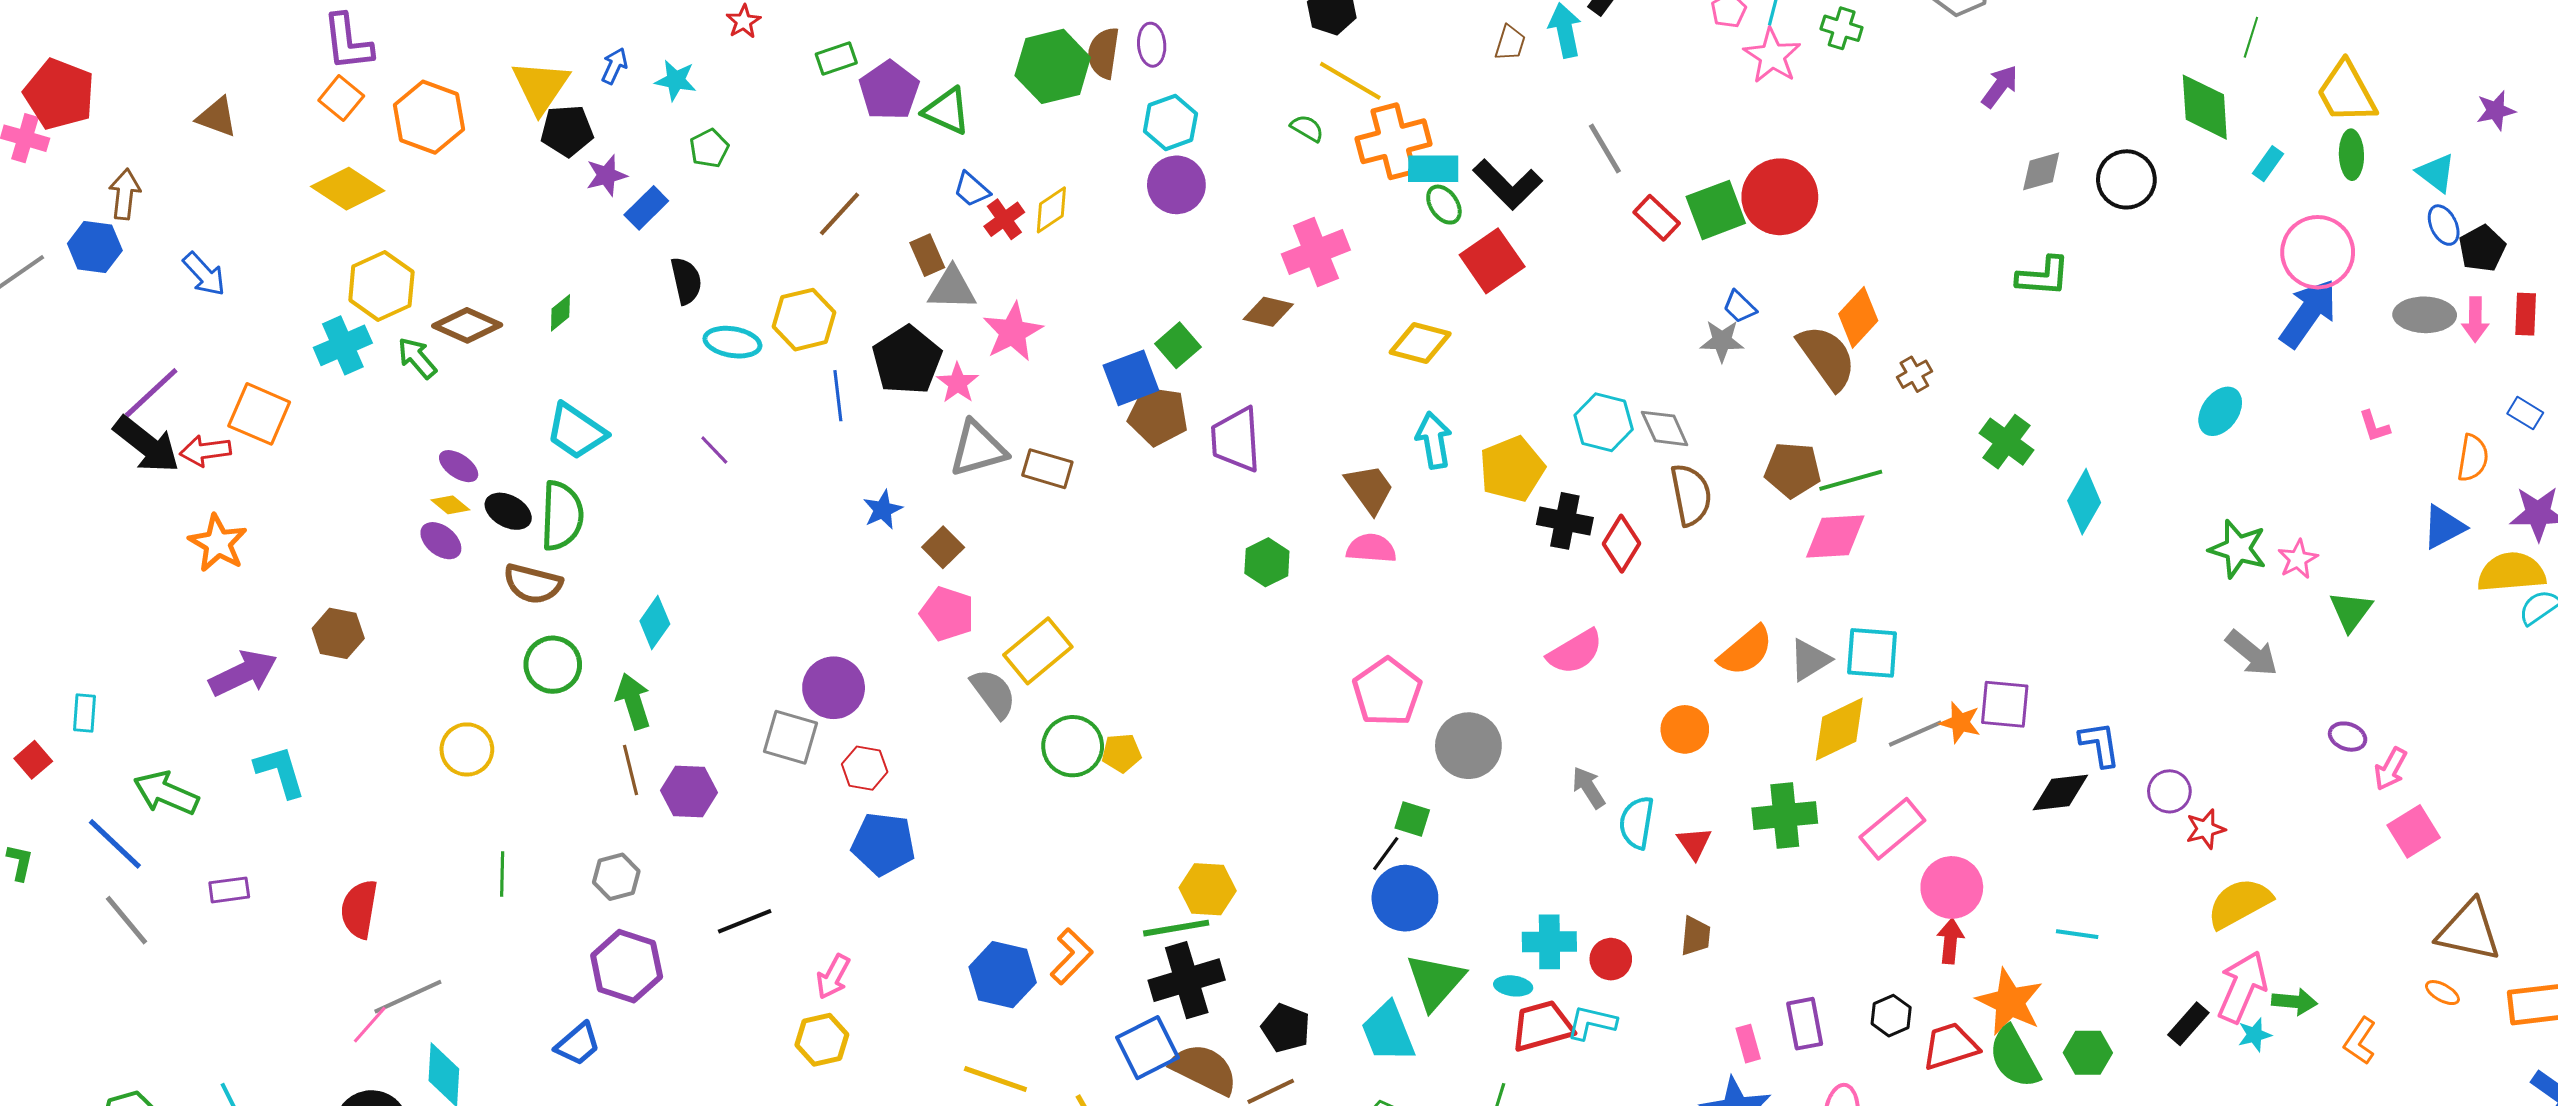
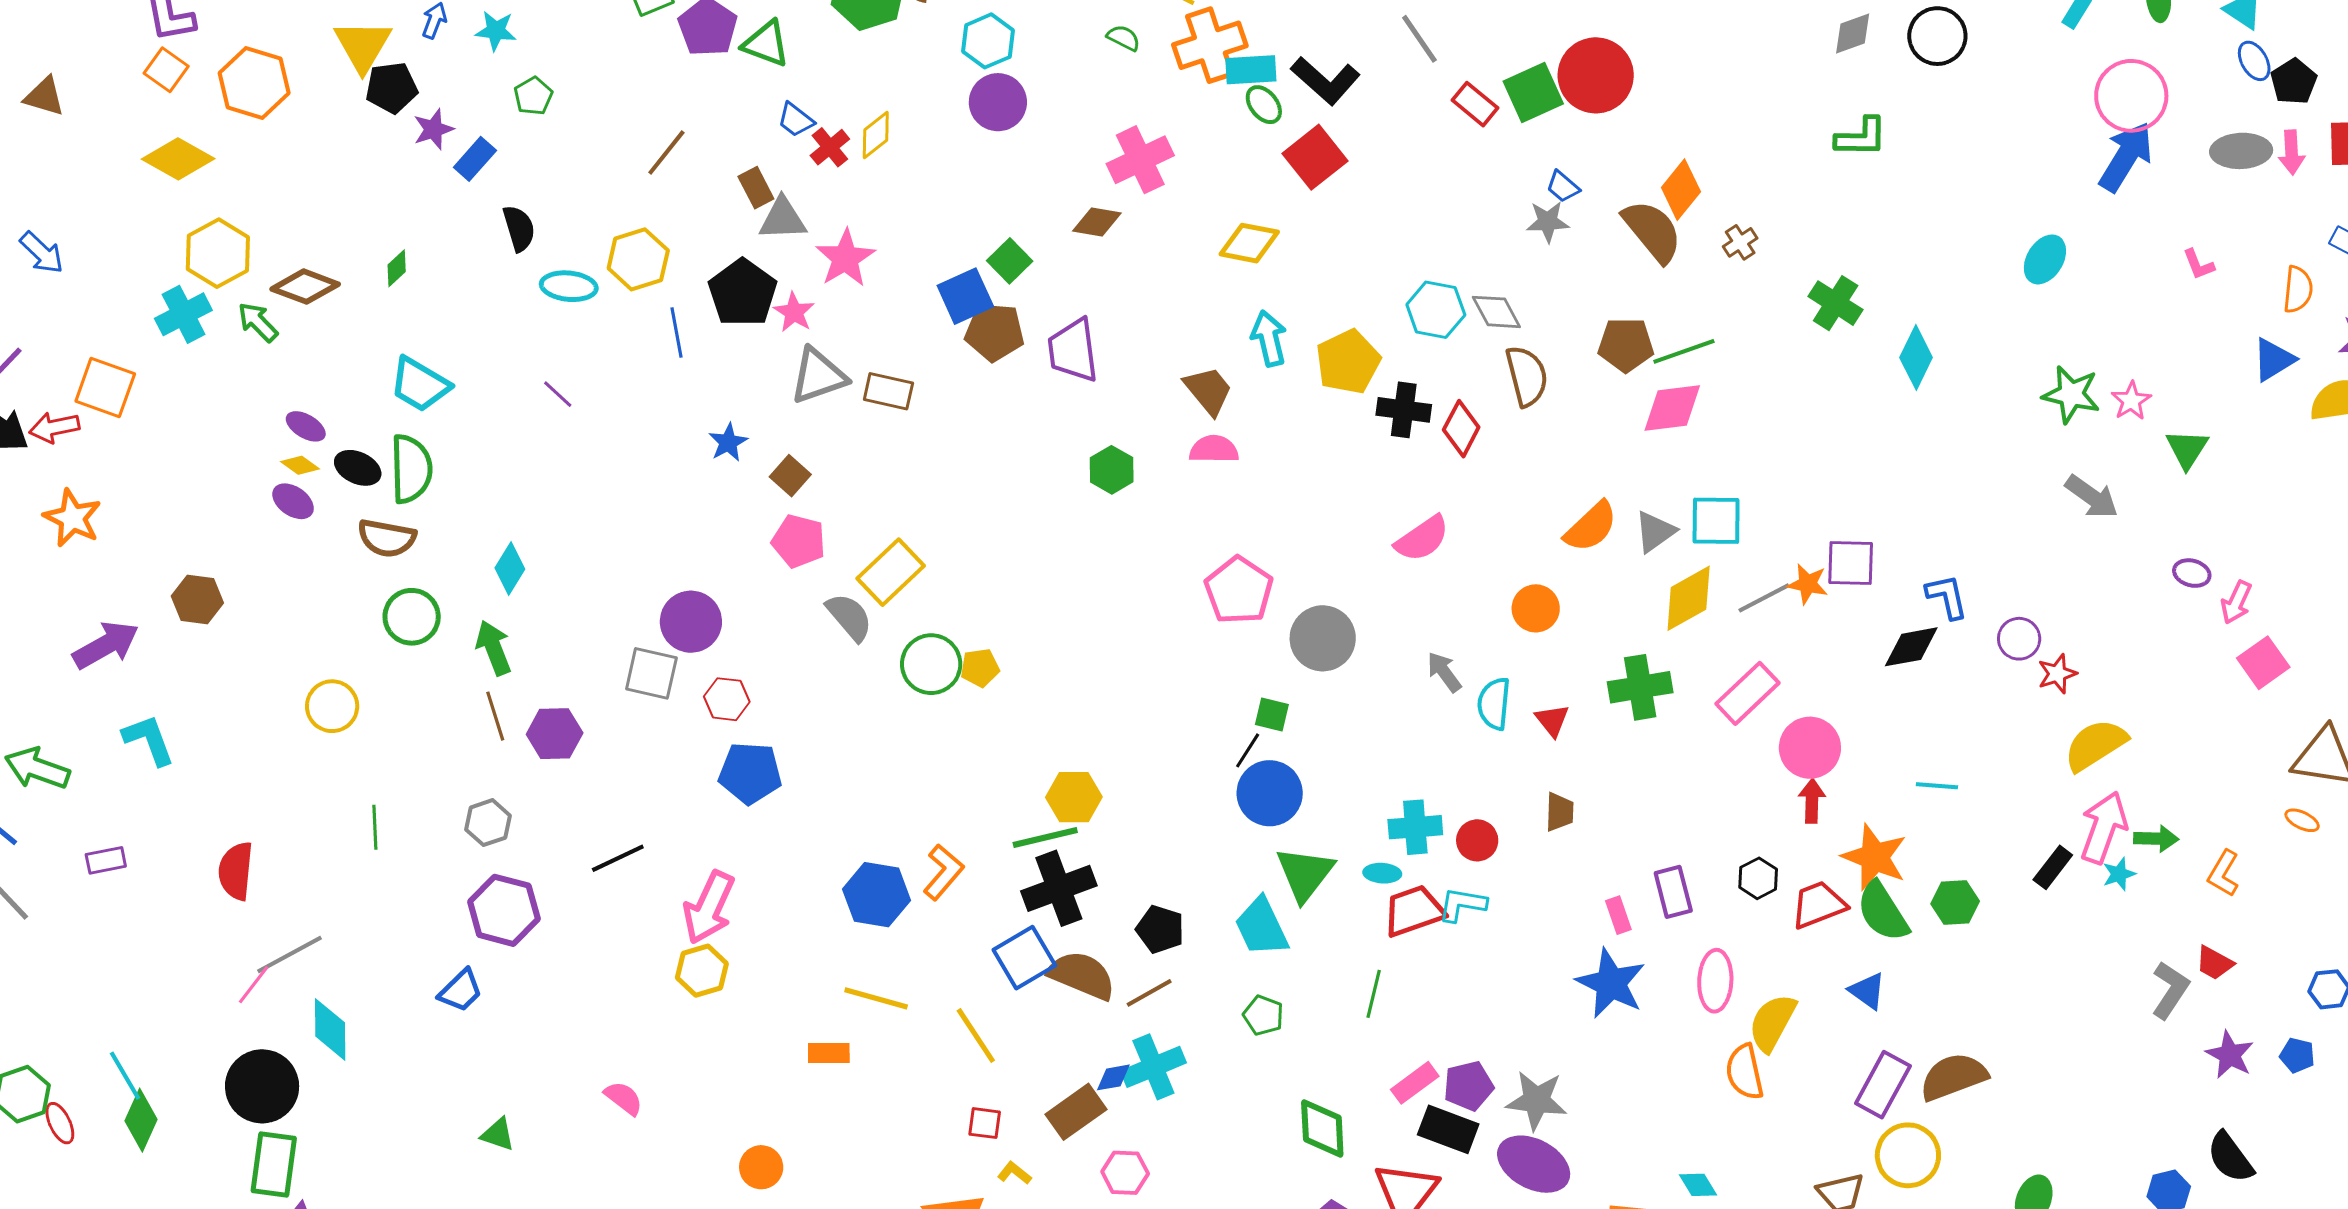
pink arrow: (833, 977) -> (709, 907), size x1.6

